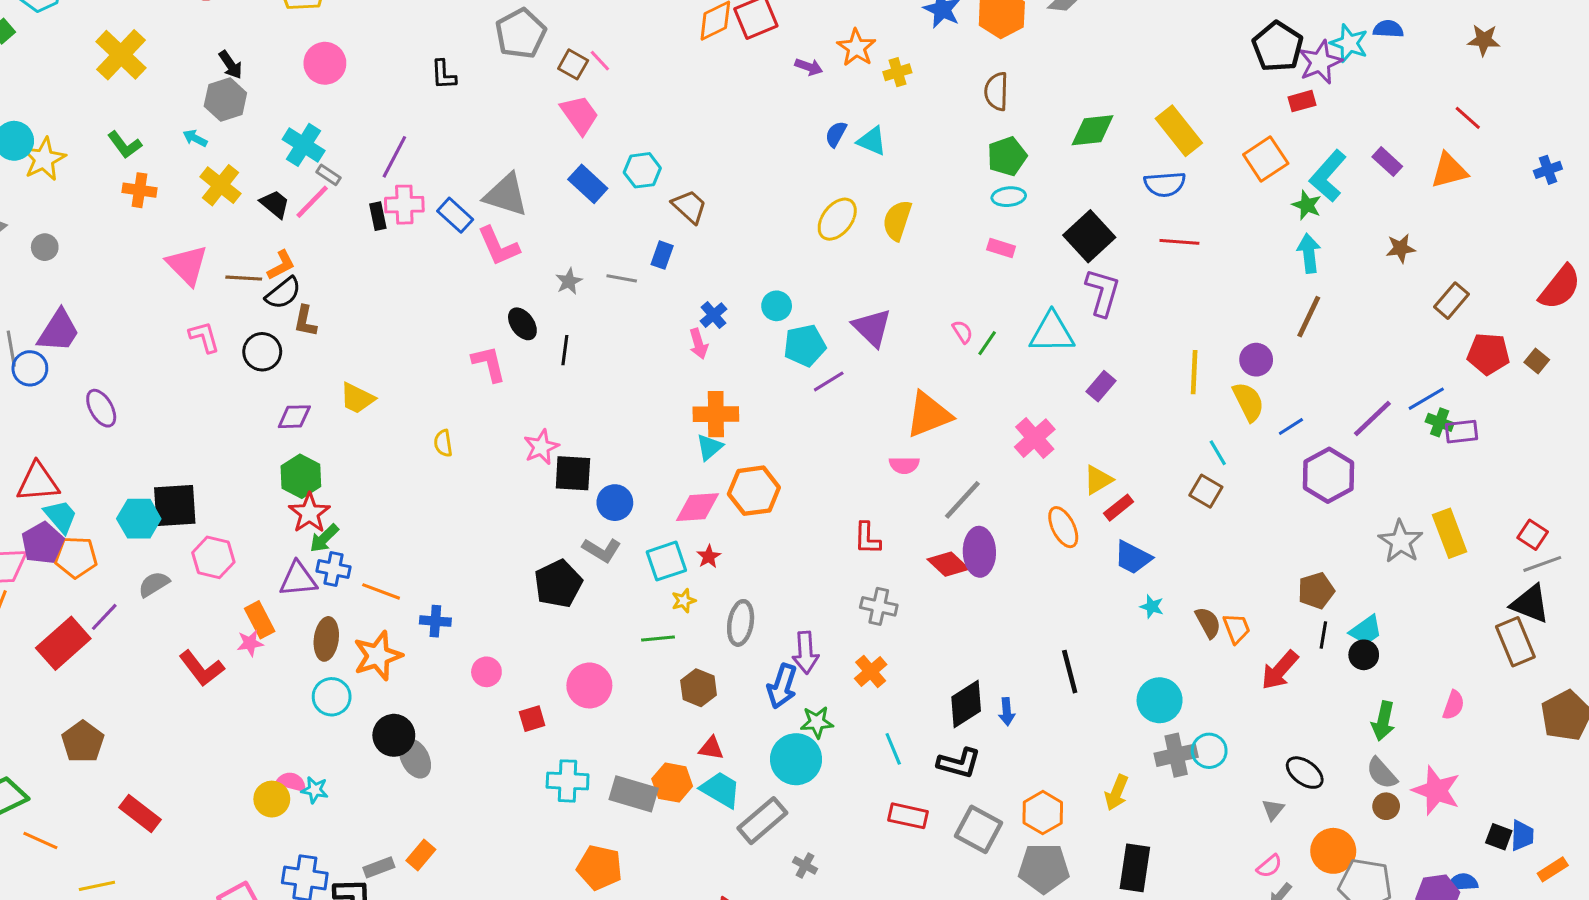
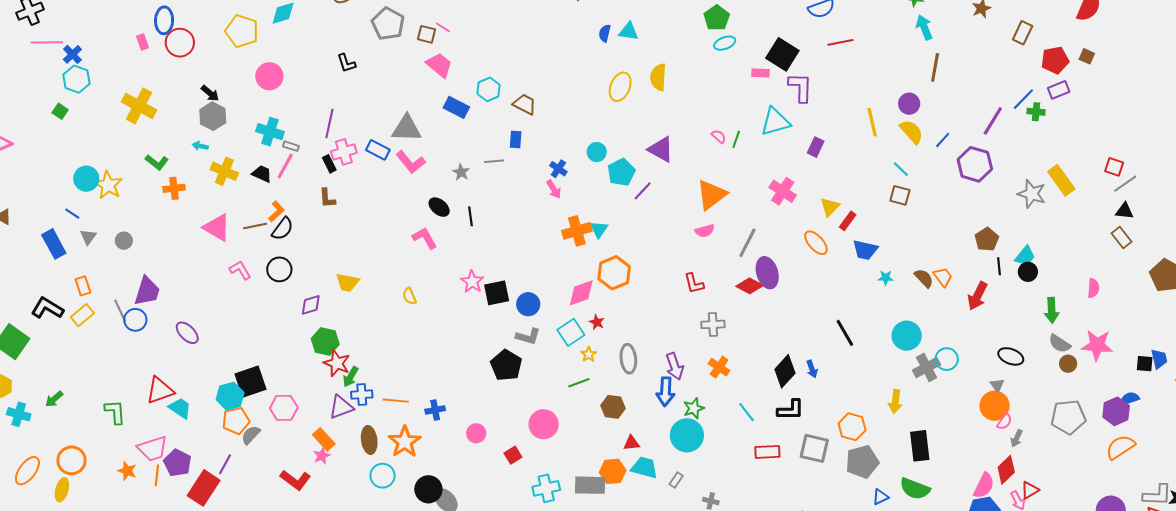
pink rectangle: (1001, 248) -> (760, 73), moved
brown L-shape: (305, 321) -> (327, 198), moved
purple rectangle: (1461, 432) -> (1059, 90), moved
cyan triangle: (709, 447) -> (599, 229), moved
purple pentagon: (43, 543) -> (178, 463), moved
orange pentagon: (76, 557) -> (236, 421), moved
black triangle: (1530, 604) -> (1124, 211), size x0.7
brown rectangle: (1515, 642) -> (1121, 237), size x0.7
gray rectangle: (762, 821) -> (676, 480), size x0.5
orange circle: (1333, 851) -> (995, 406), moved

